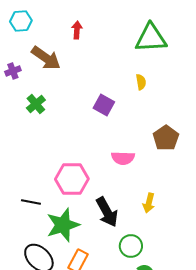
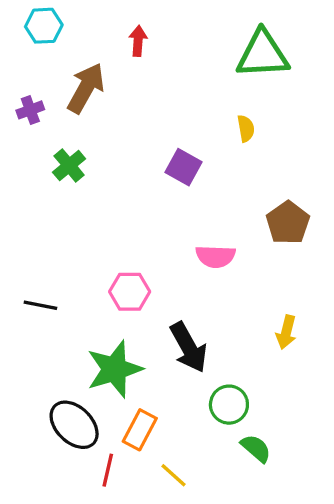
brown arrow: (46, 58) -> (86, 88), turned -96
pink hexagon: (72, 179) -> (130, 292), size x0.7
black line: (31, 202) -> (40, 305), moved
yellow arrow: (149, 203) -> (286, 332), moved

